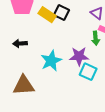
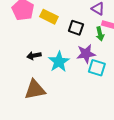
black square: (62, 12) -> (76, 28), moved
black arrow: (20, 43) -> (34, 56), moved

